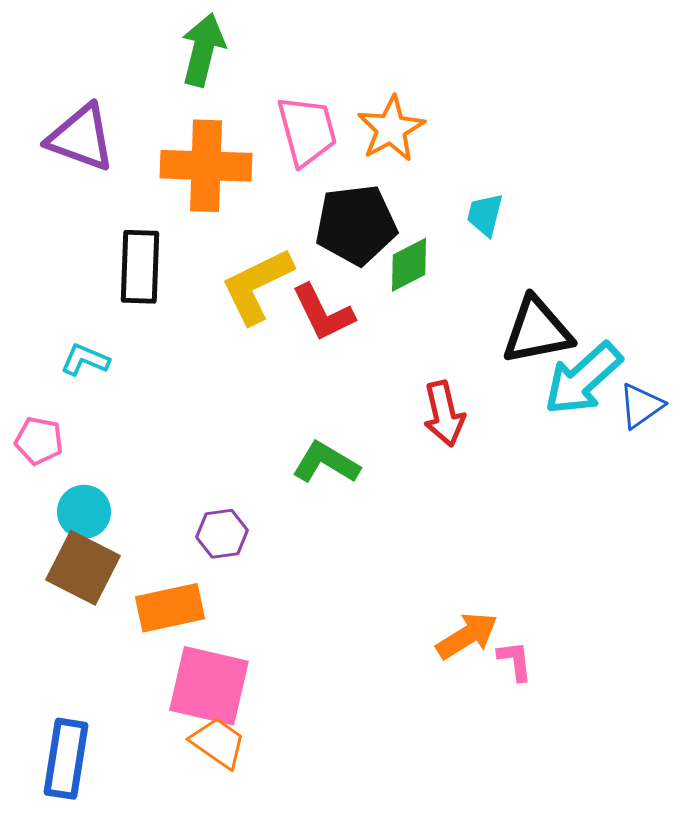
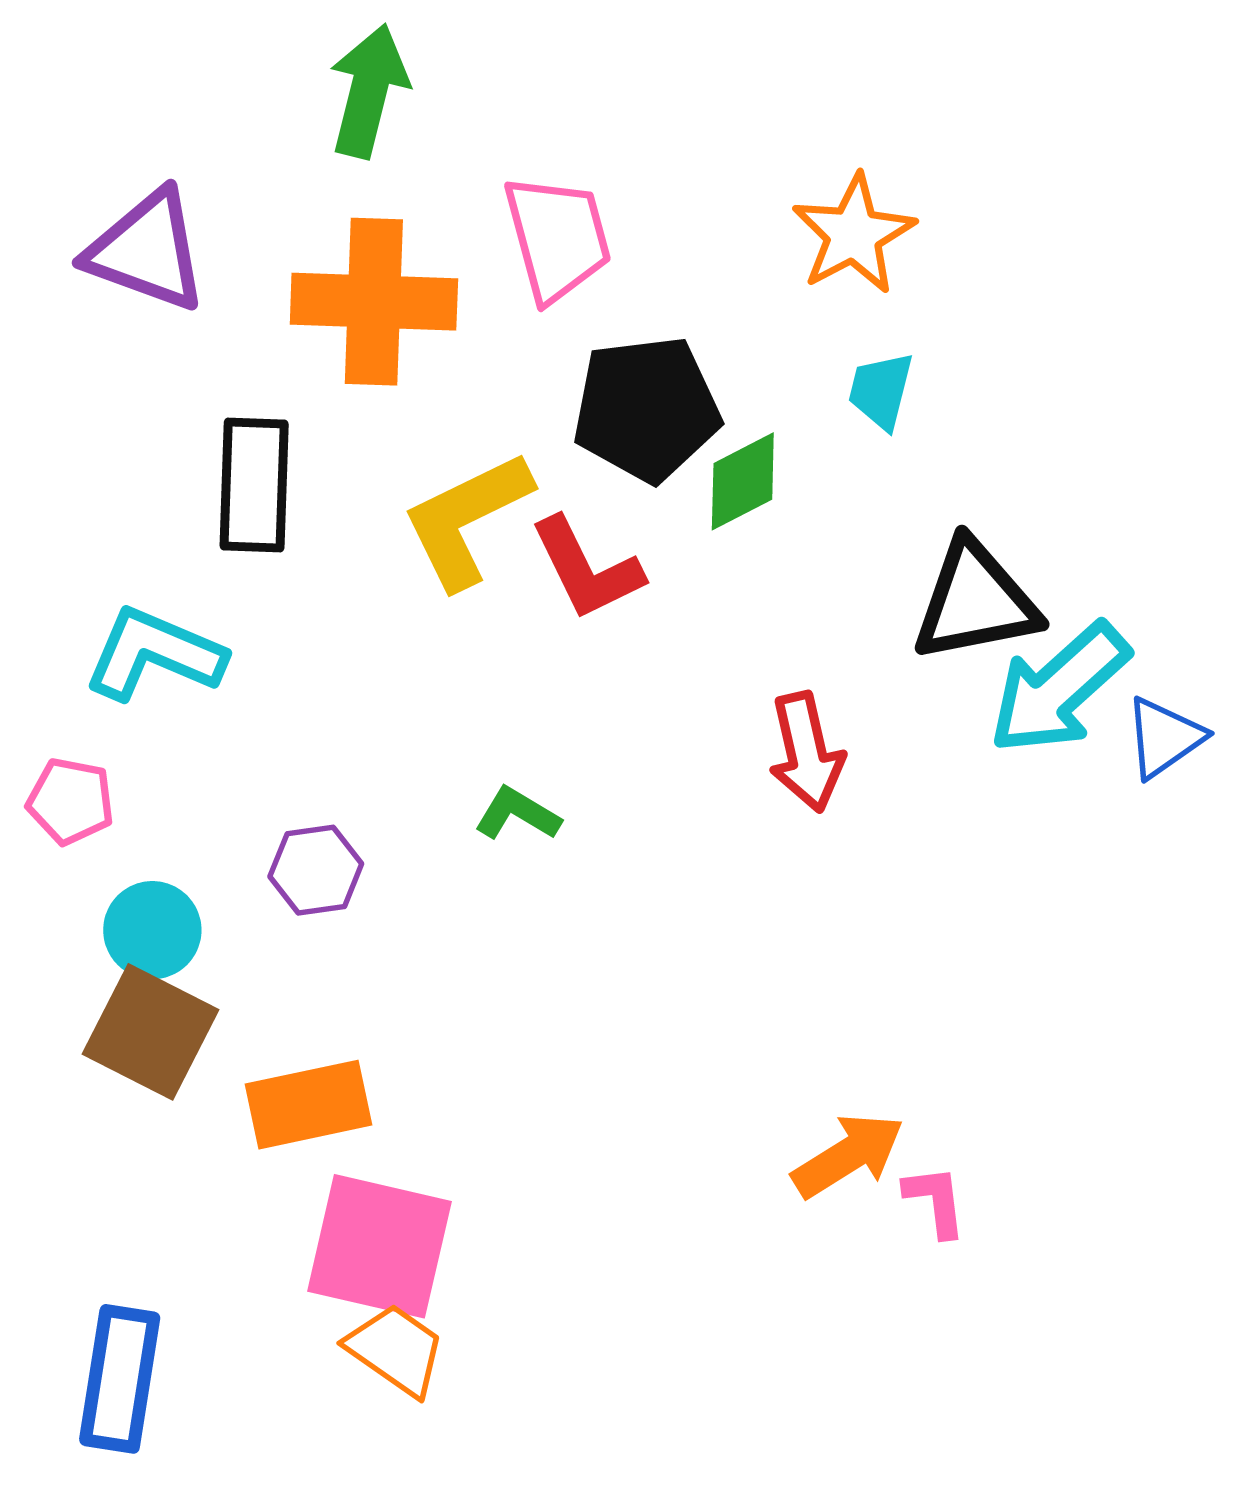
orange star: (391, 129) -> (854, 234), moved
cyan L-shape: (85, 360) -> (154, 654), size x1.6
green L-shape: (326, 463) -> (517, 814), moved, size x0.7
purple hexagon: (222, 534) -> (316, 870), moved

